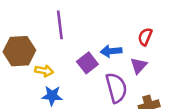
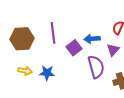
purple line: (60, 25) -> (53, 33), moved
yellow arrow: (44, 71) -> (25, 71), moved

